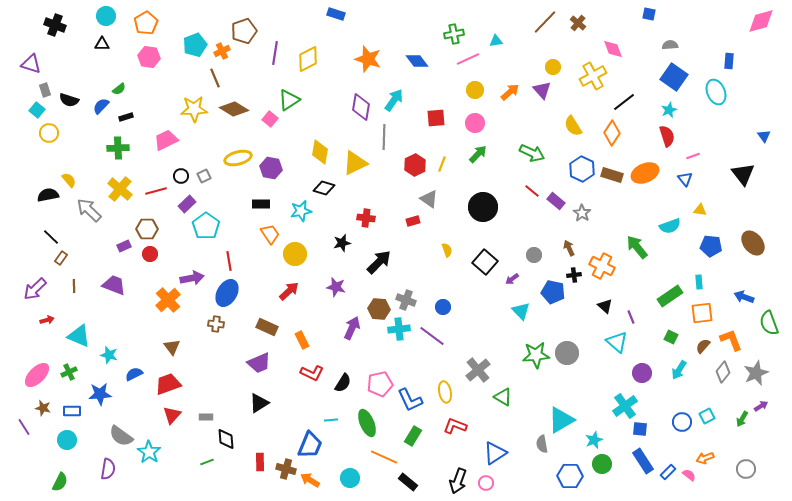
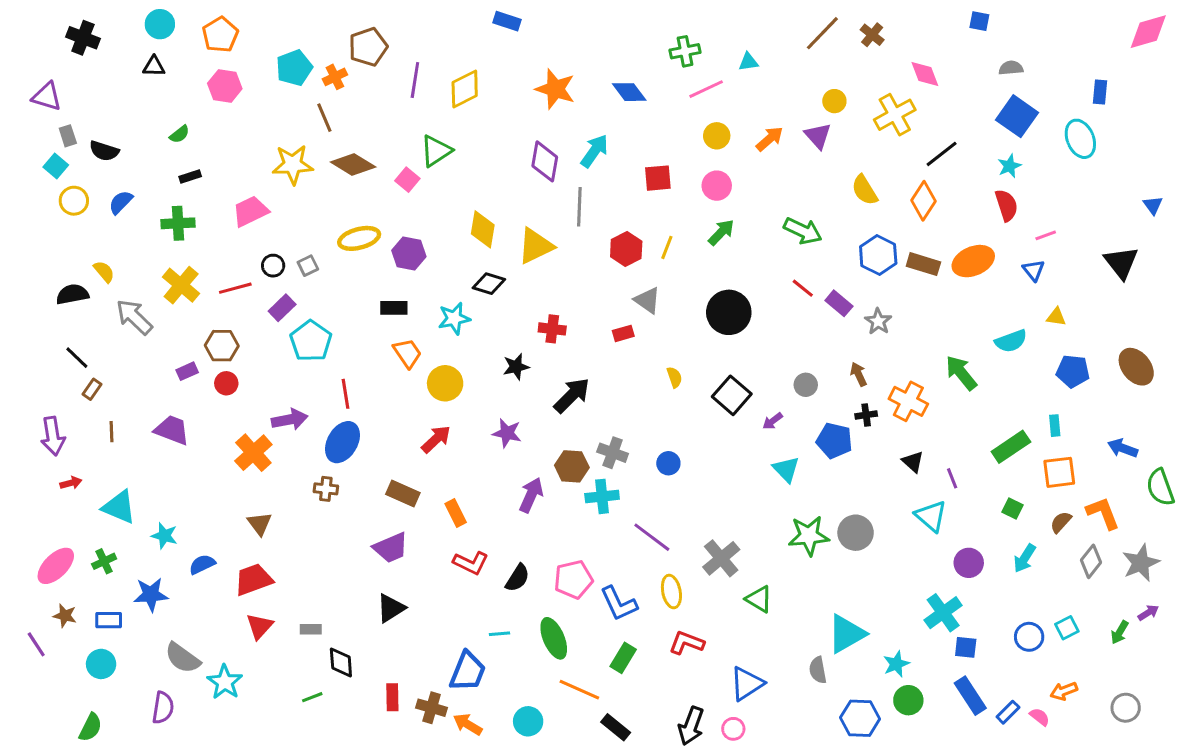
blue semicircle: (101, 106) -> (121, 202), moved
purple arrow: (35, 289) -> (53, 436), turned -55
purple line: (432, 336) -> (652, 537), moved

